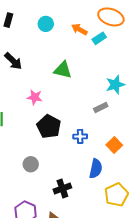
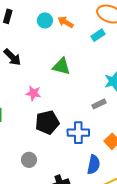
orange arrow: (79, 29) -> (65, 22), moved
black pentagon: (49, 126) -> (47, 122), turned 30
blue cross: (80, 136) -> (78, 133), size x1.5

